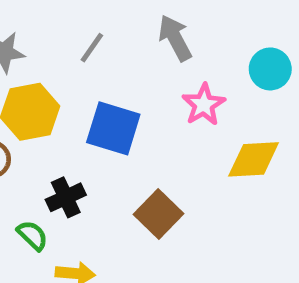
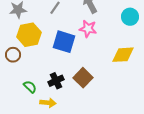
pink star: (204, 105) -> (88, 29), moved, turned -30
black cross: (66, 197) -> (56, 81), moved

